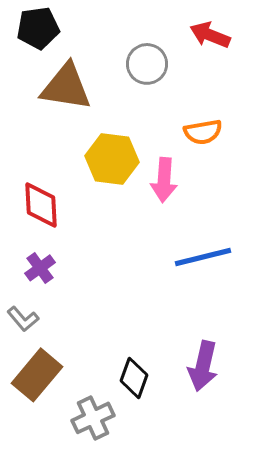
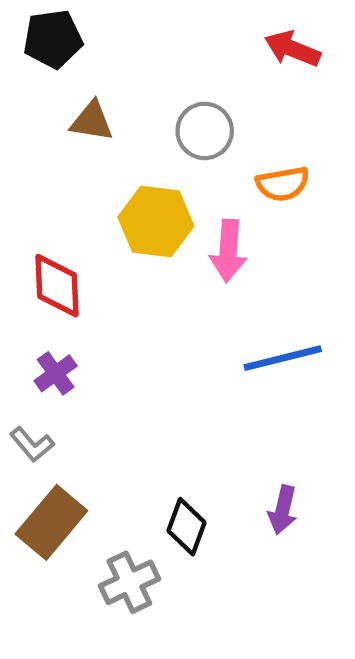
gray circle: (147, 64) -> (205, 131), moved
brown triangle: (66, 87) -> (92, 121), size x0.6
purple arrow: (203, 366) -> (283, 510), size x0.7

